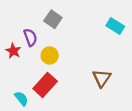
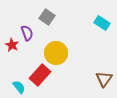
yellow circle: (50, 55) -> (56, 53), moved, size x1.5
brown triangle: (102, 78) -> (104, 79), moved

